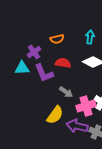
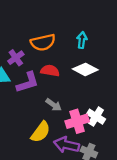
orange semicircle: (57, 39) -> (43, 42), size x1.5
purple L-shape: (44, 73) -> (28, 82), turned -85

